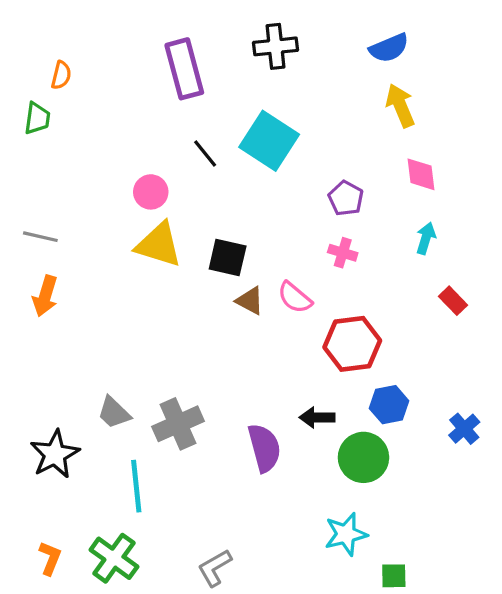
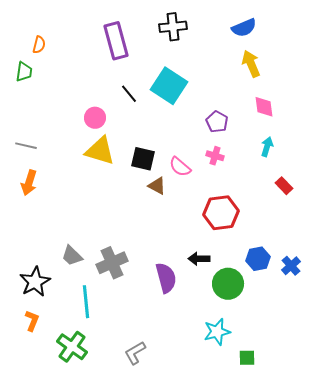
pink semicircle: (295, 297) -> (180, 167), moved
blue hexagon: (389, 405) -> (258, 259), moved
orange L-shape: (50, 558) -> (32, 321), moved

